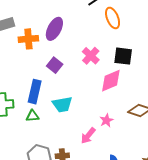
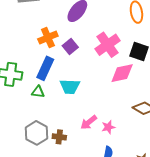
orange cross: (28, 39) -> (48, 38), moved, turned -30
pink cross: (91, 56) -> (108, 45), size x1.4
pink star: (106, 120) -> (108, 127), moved

